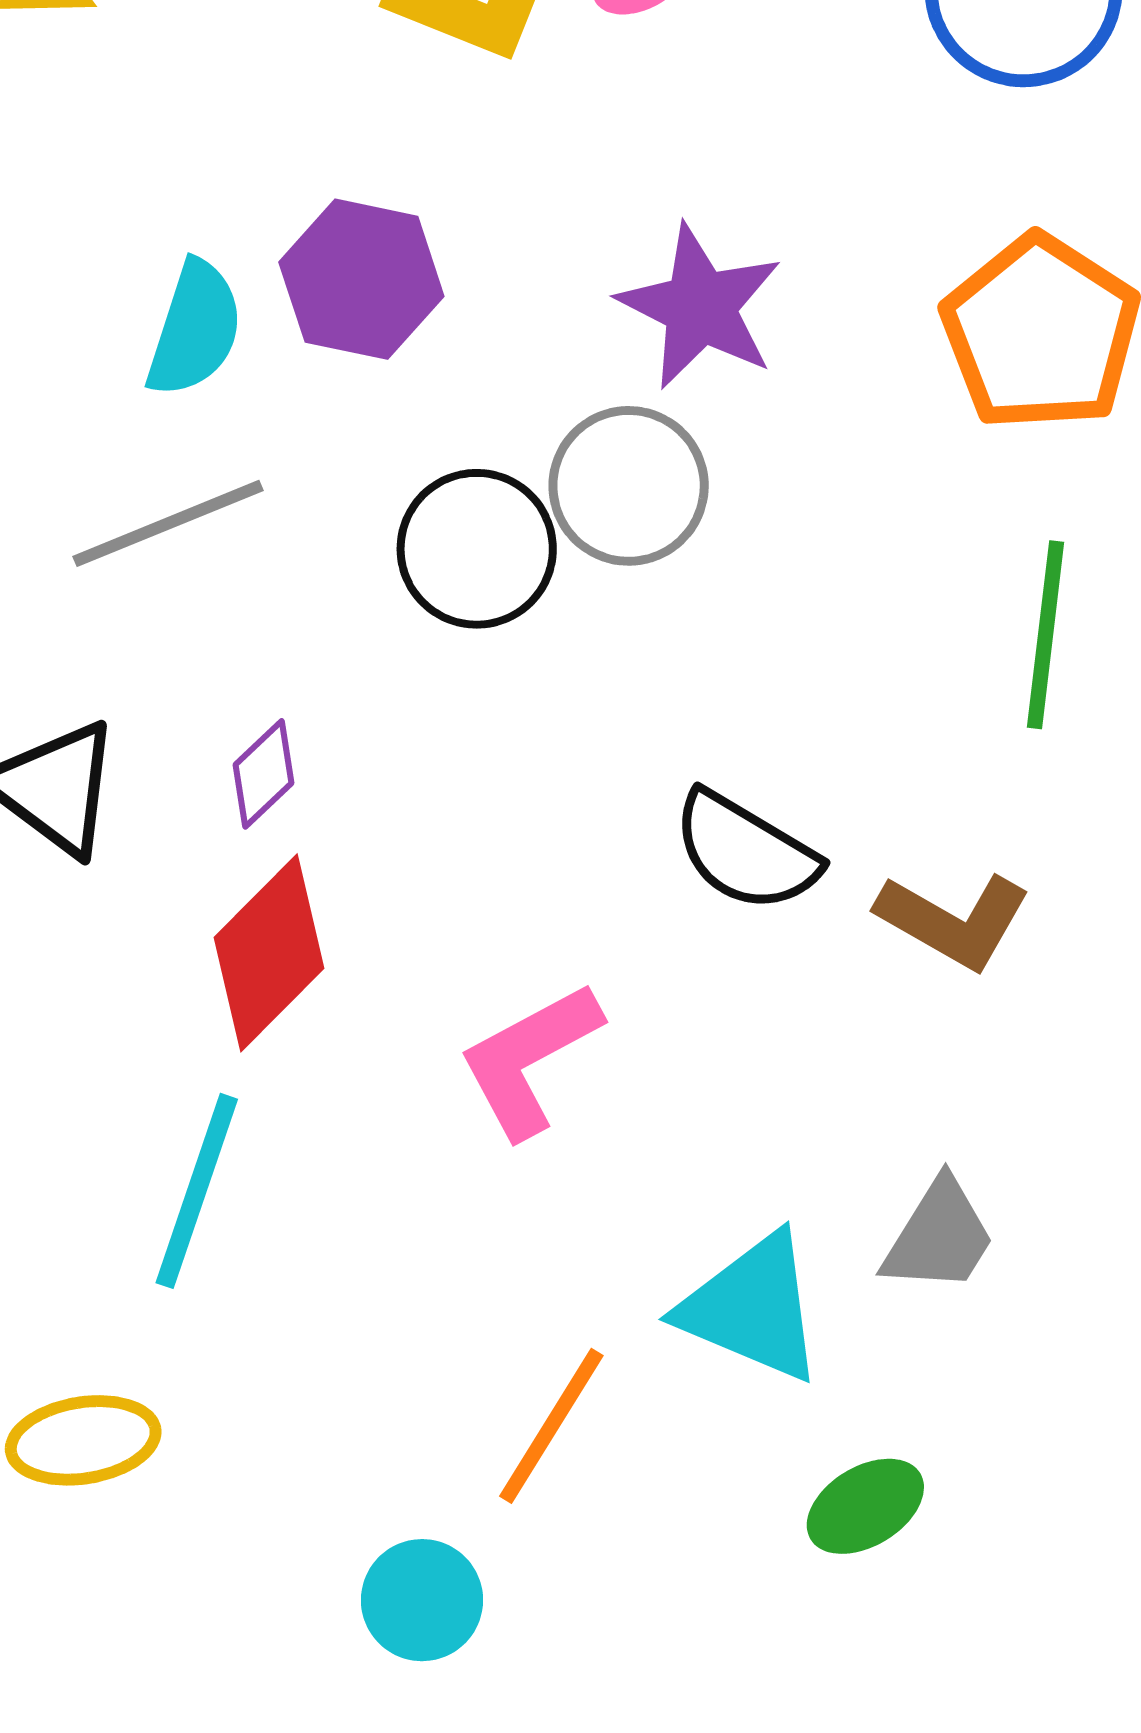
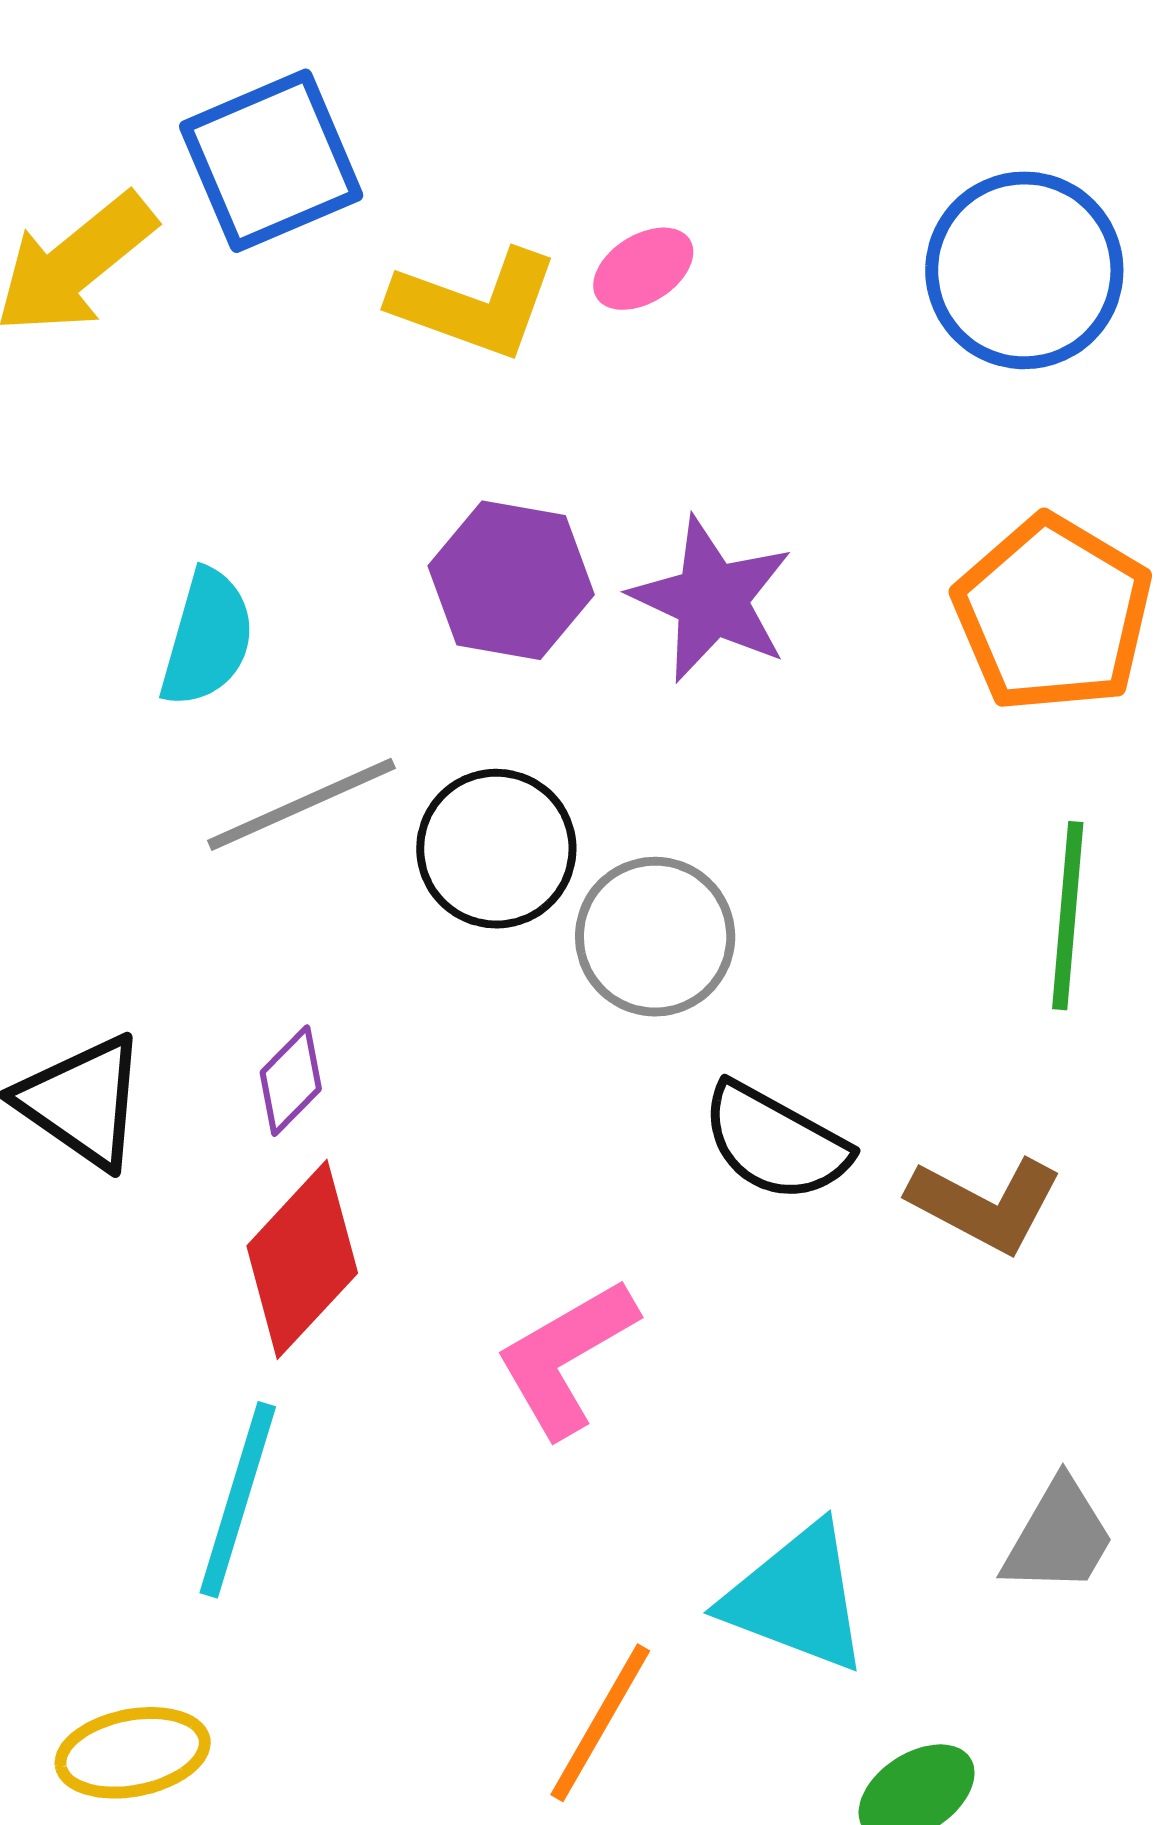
purple hexagon: (361, 279) -> (511, 580), moved
gray circle: (629, 486) -> (655, 937), moved
gray line: (168, 523) -> (301, 804), moved
gray trapezoid: (939, 1236) -> (1059, 1537), moved

